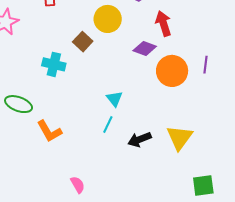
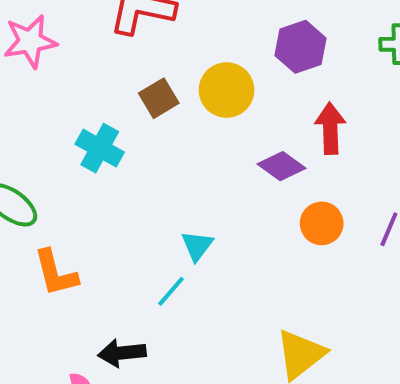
brown square: (83, 42) -> (159, 98), moved
orange circle: (172, 71) -> (322, 223), size x0.7
black arrow: (140, 139) -> (122, 353), moved

